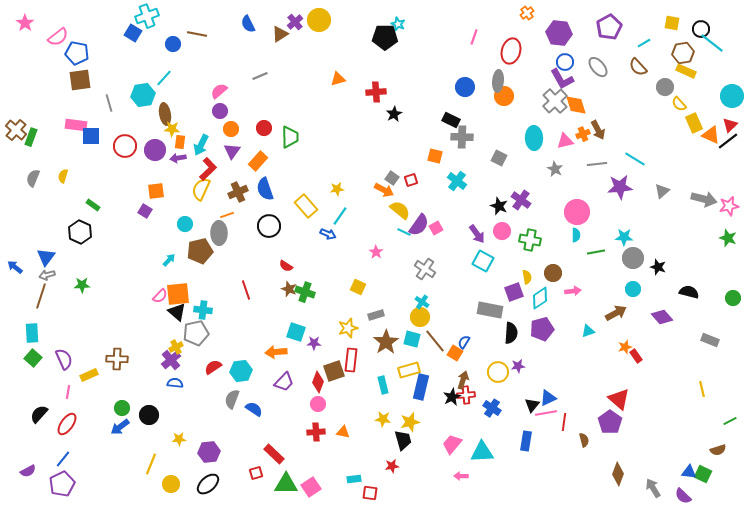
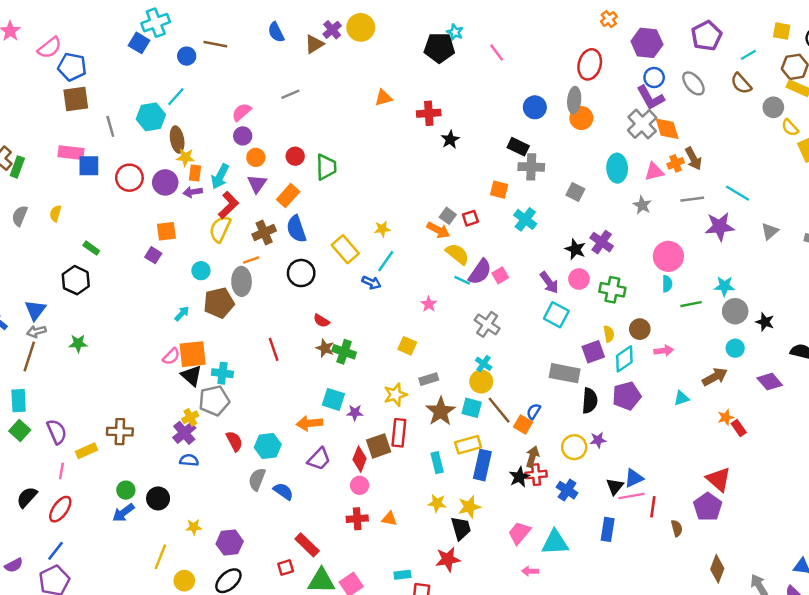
pink line: (474, 37) -> (497, 52), moved, turned -56
red semicircle: (213, 367) -> (234, 441), turned 96
red star: (392, 466) -> (448, 559), size x1.5

